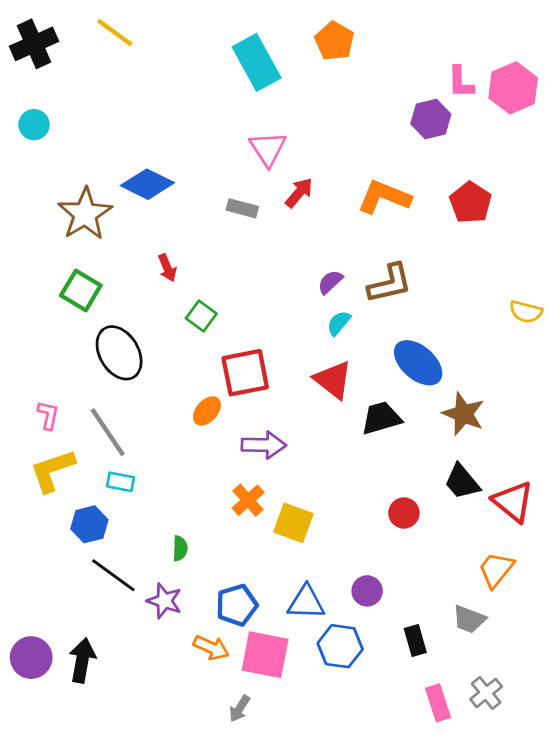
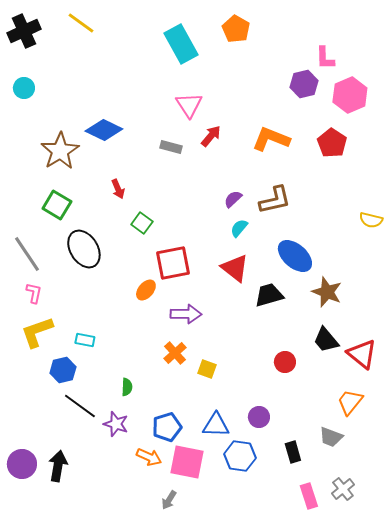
pink hexagon: (513, 88) -> (350, 95), moved
gray line: (108, 432) -> (27, 254), moved
yellow square: (293, 523) -> (207, 369), size x0.7

